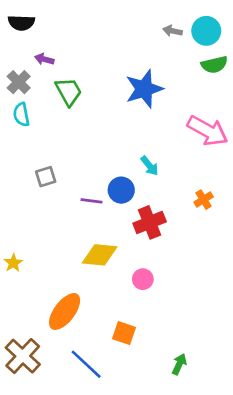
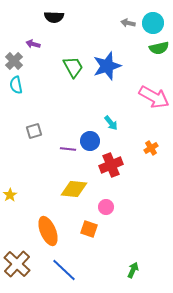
black semicircle: (21, 23) -> (54, 17), moved
green trapezoid: (69, 92) -> (73, 67), moved
orange ellipse: (65, 312) -> (48, 231), turned -60
orange square: (124, 333) -> (89, 229), moved

